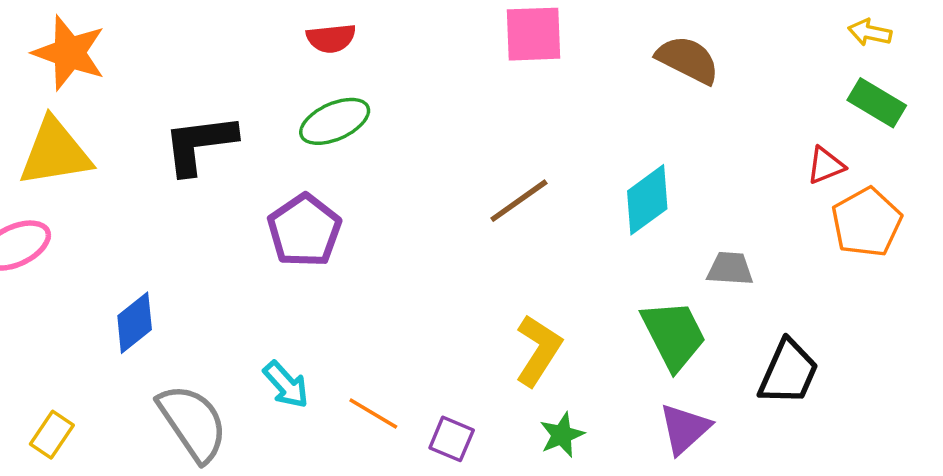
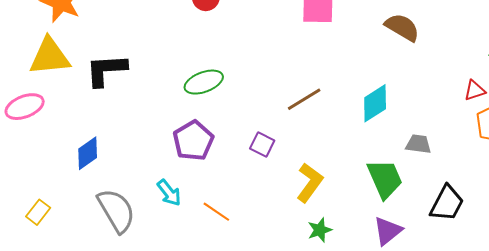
green ellipse: (335, 121) -> (204, 82), moved
black L-shape: (199, 144) -> (106, 70), moved
purple pentagon: (304, 231) -> (193, 141), moved
purple square: (452, 439) -> (262, 145), moved

